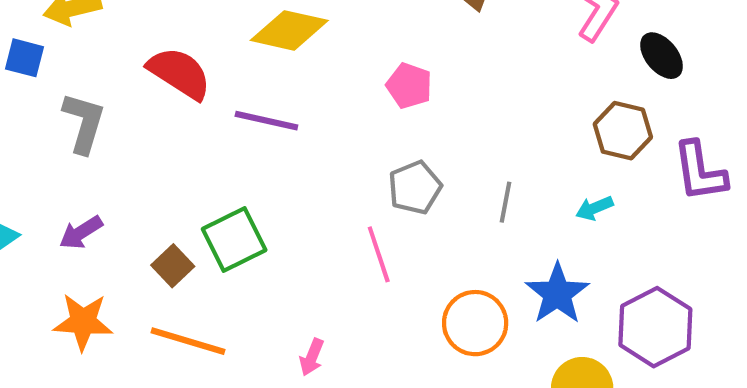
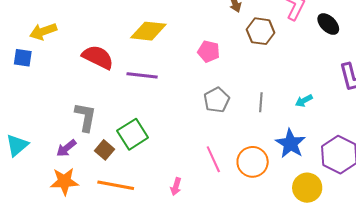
gray L-shape: (84, 123) -> (85, 117), moved
brown hexagon: (623, 131) -> (261, 31), moved
purple arrow: (81, 233) -> (66, 148), moved
pink line: (379, 254) -> (213, 159), moved

